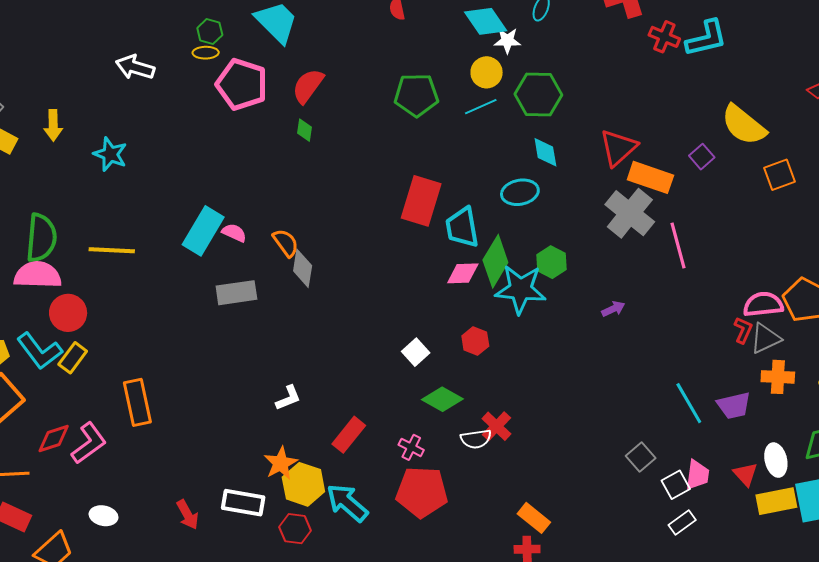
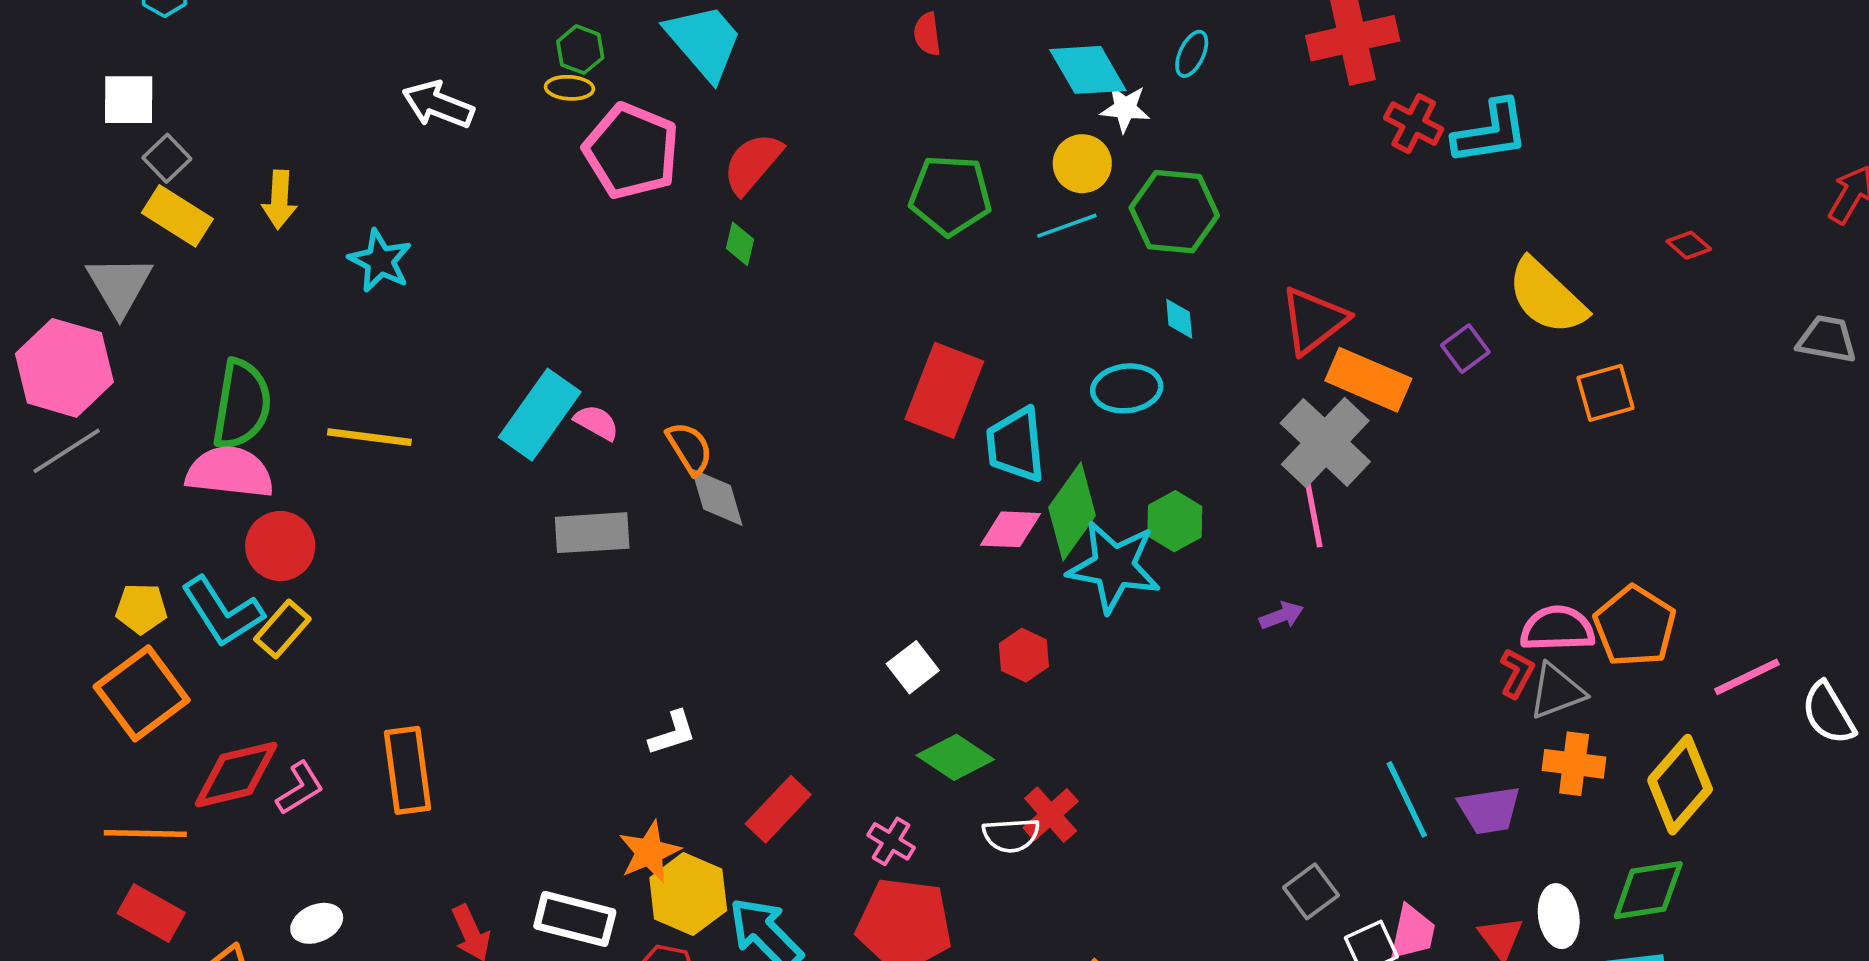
cyan diamond: (545, 152) -> (1179, 319), size x0.7
pink line: (678, 245) -> (1312, 505), moved
gray diamond: (303, 268) -> (717, 497), turned -30
orange rectangle: (137, 402) -> (408, 770), moved
red diamond: (54, 438) -> (236, 775), size x1.4
pink L-shape: (89, 443) -> (300, 788), size x0.7
white ellipse: (103, 516) -> (317, 923), turned -40

